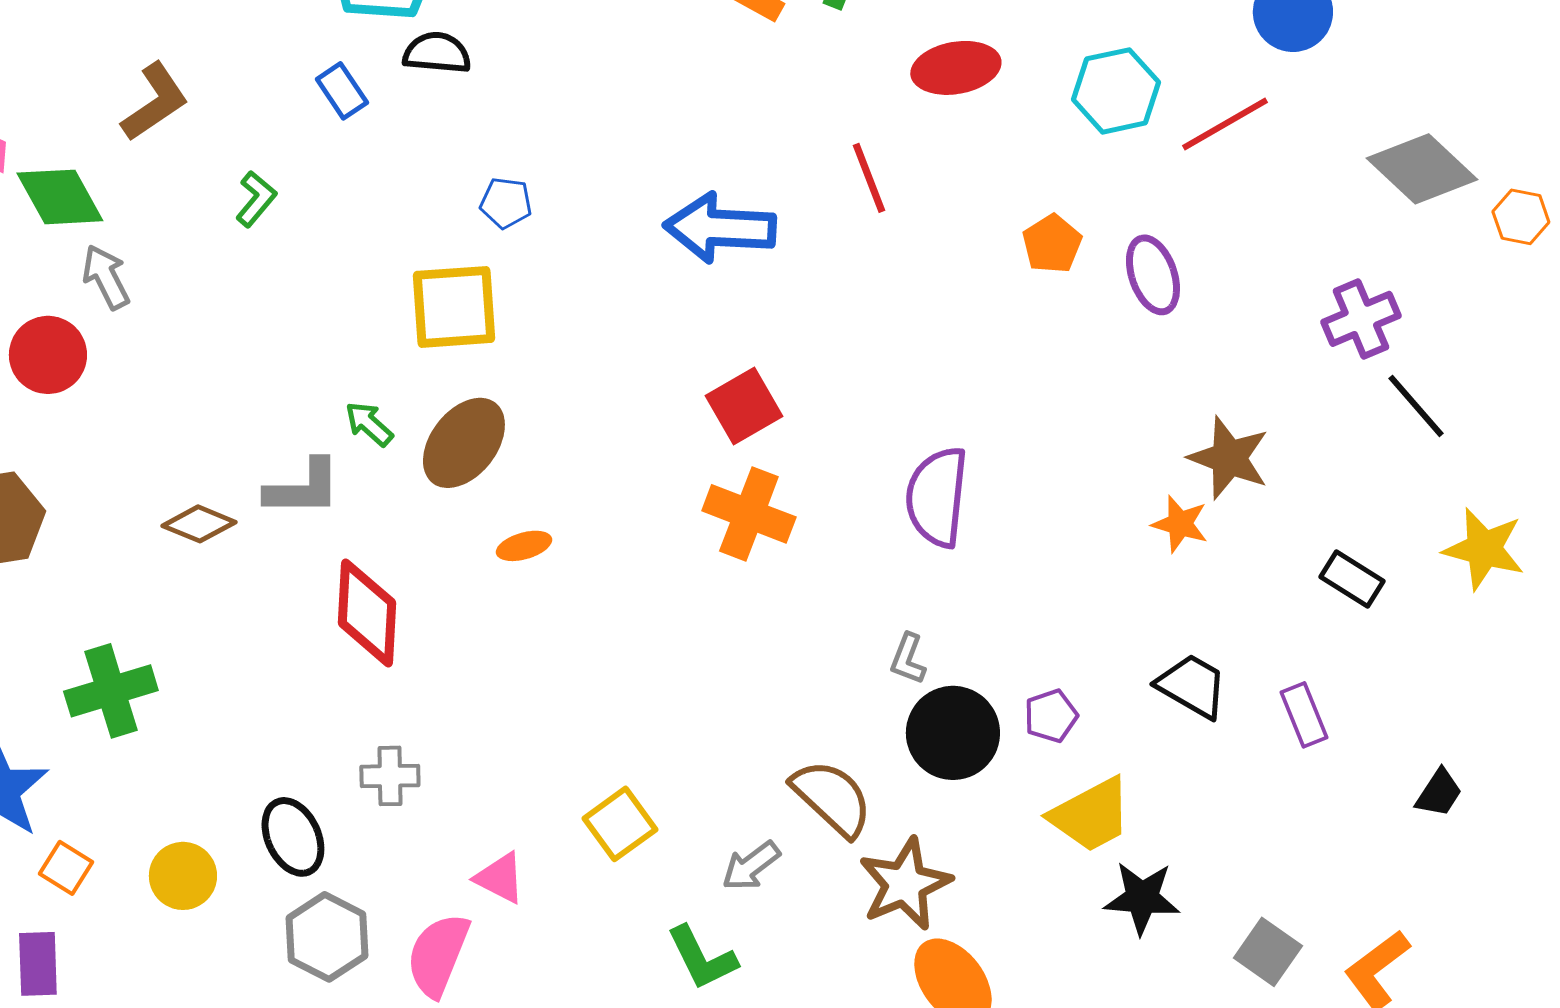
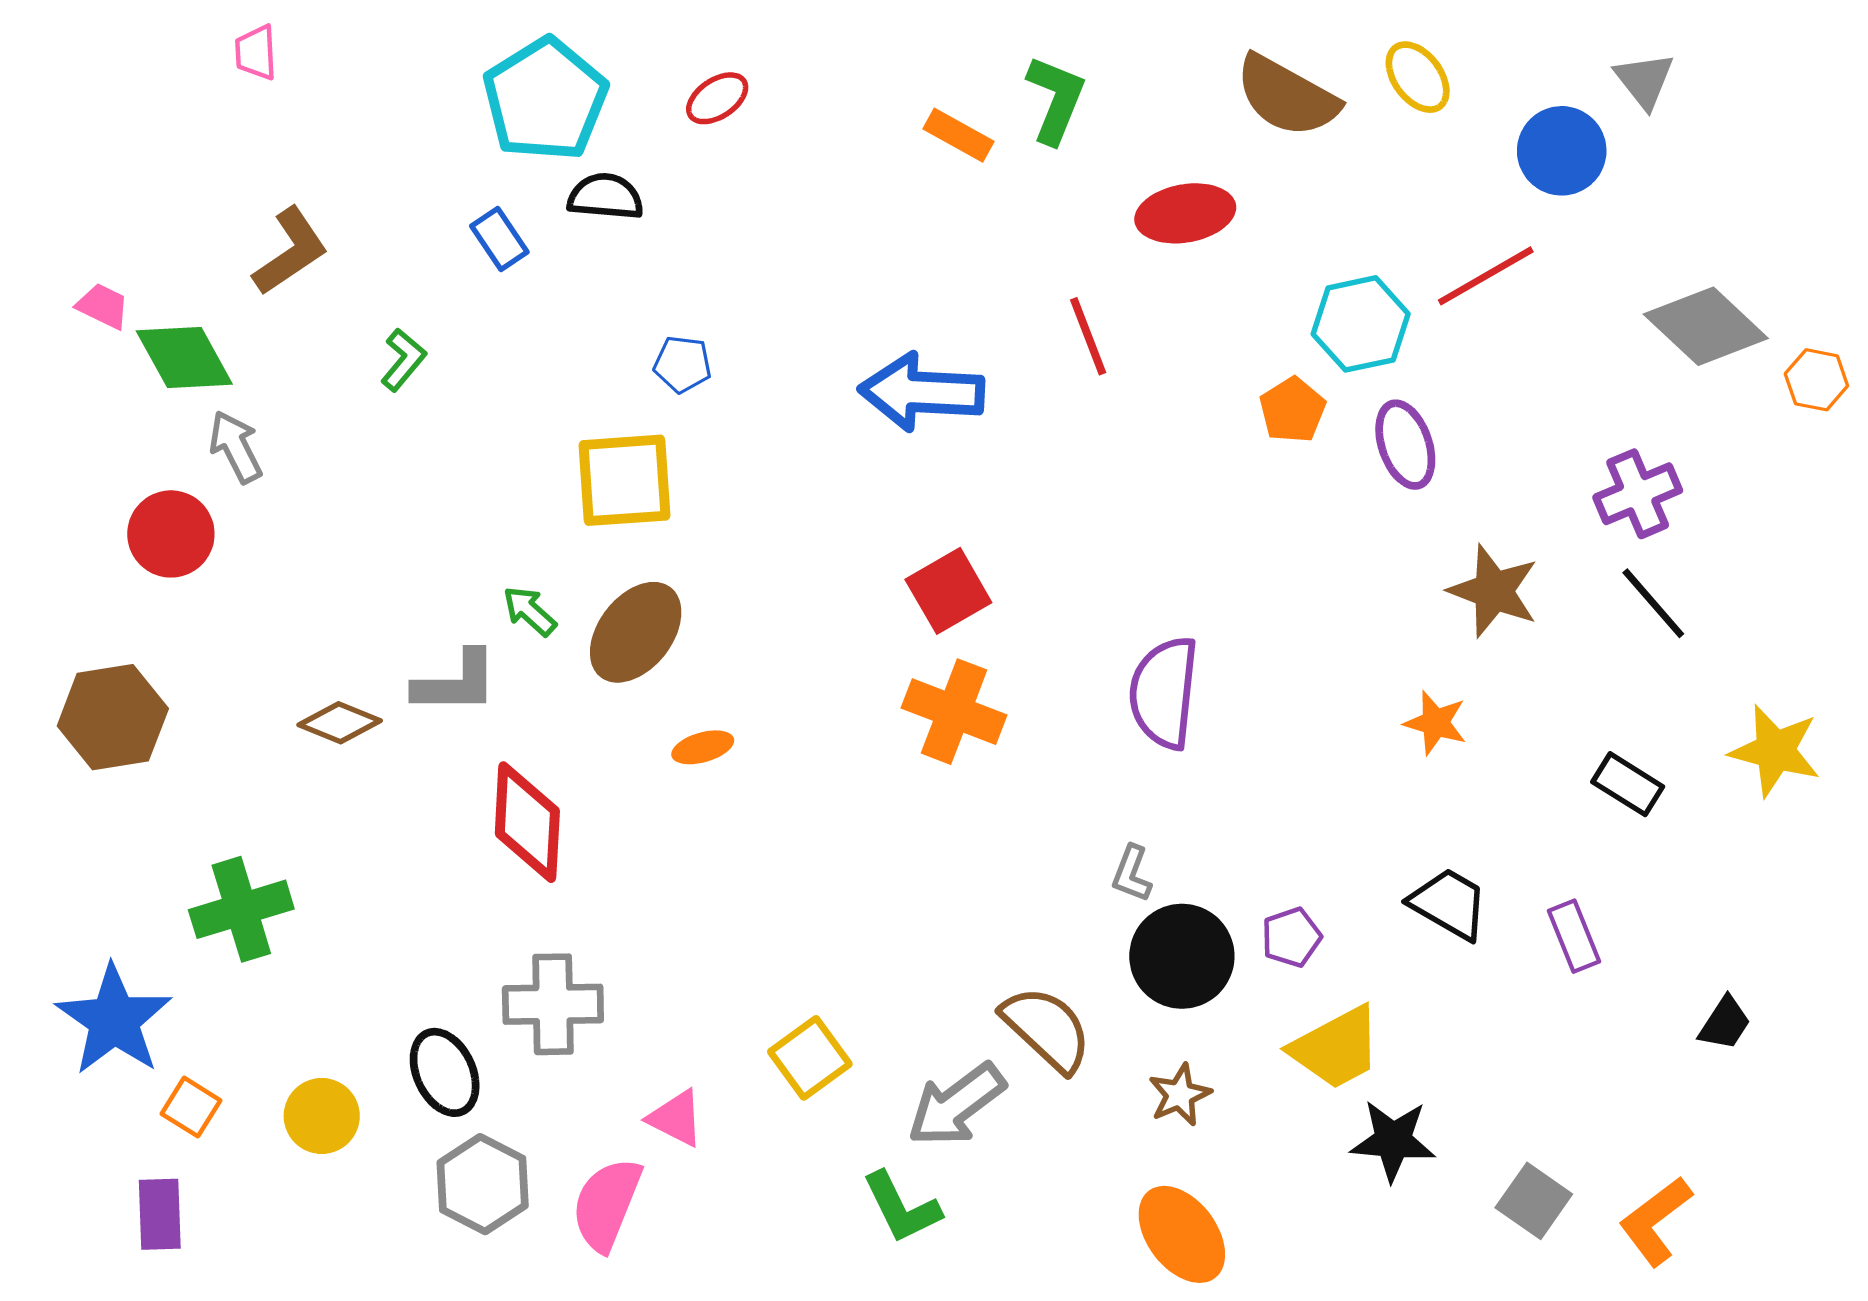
cyan hexagon: (1116, 91) -> (1361, 324), moved
black line: (1416, 406) -> (1653, 603), moved
brown star: (1229, 458) -> (1494, 591), moved
gray cross: (390, 776) -> (553, 1004), size x1.5
gray arrow: (751, 866) -> (956, 1105), size x1.5
brown star: (905, 884) -> (1180, 1095), moved, size x0.6

